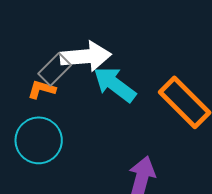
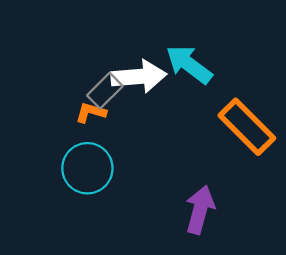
cyan arrow: (115, 84) -> (189, 64), moved

